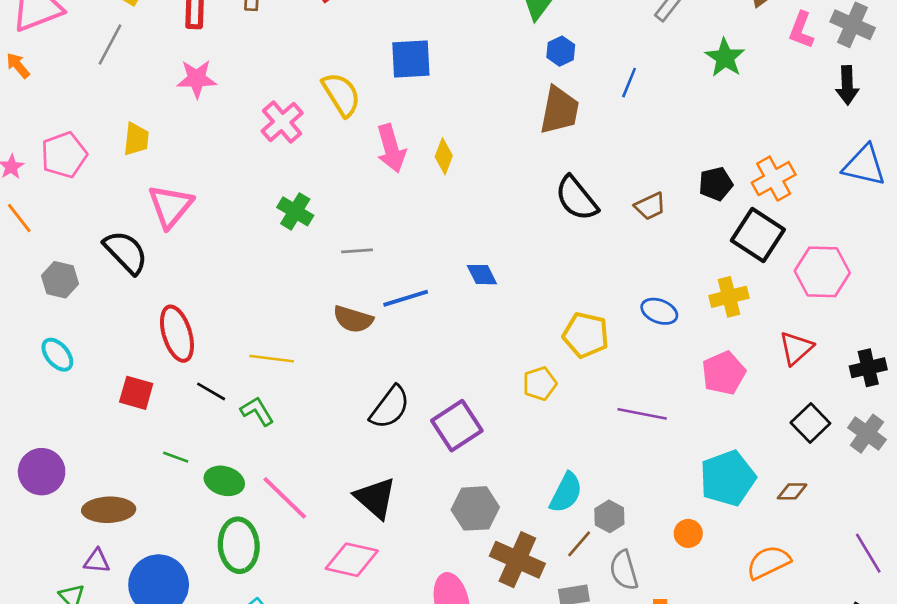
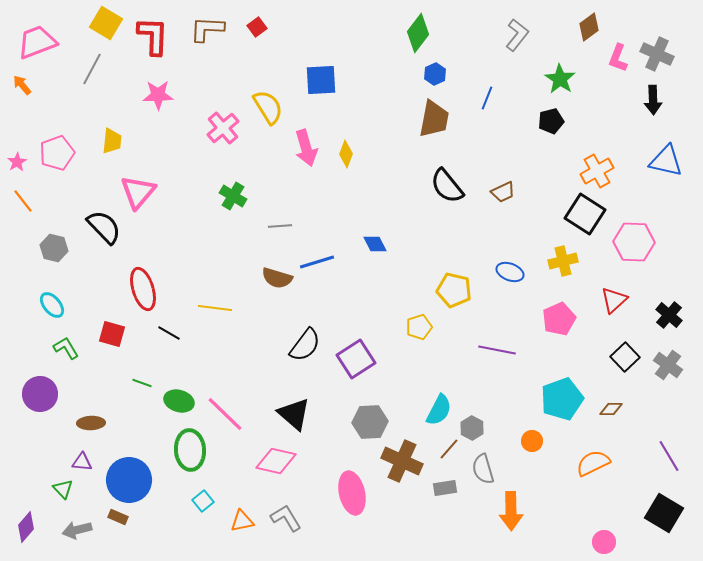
black pentagon: (716, 184) -> (551, 121), moved
black cross: (868, 368) -> (669, 315), turned -36
green L-shape: (257, 411) -> (66, 348), moved
brown ellipse: (109, 510) -> (91, 423), size x0.7

